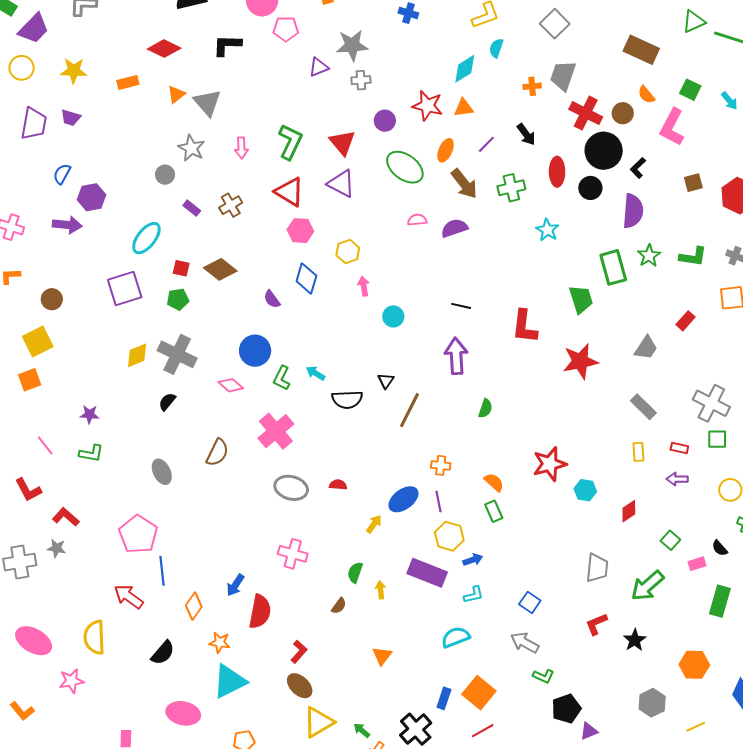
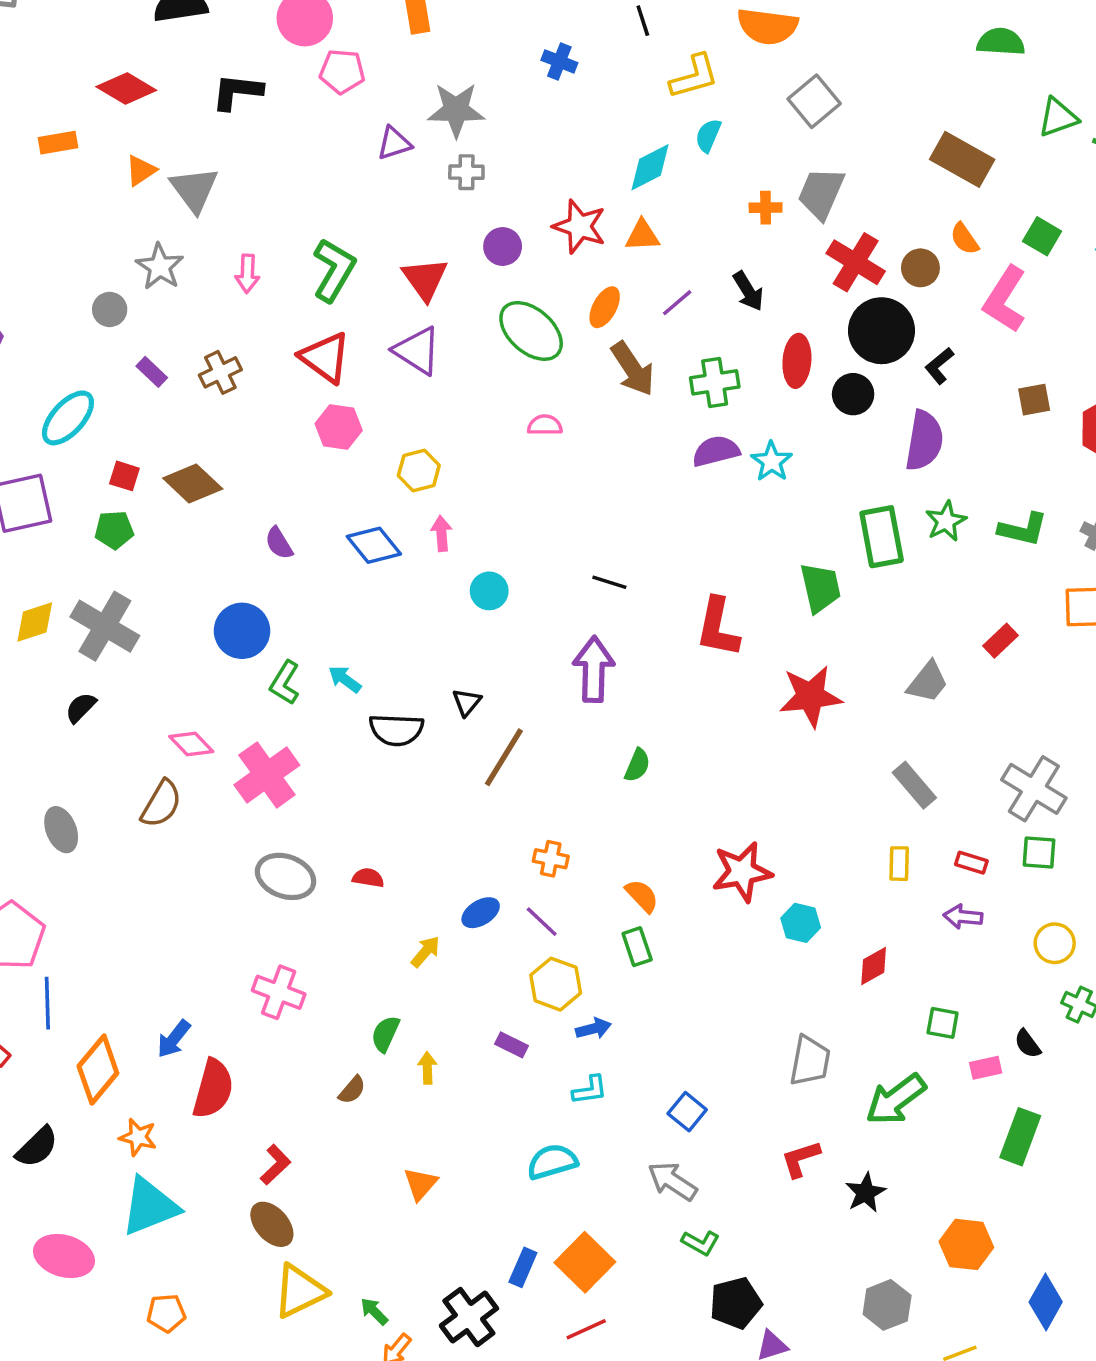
purple semicircle: (454, 228) -> (716, 451), moved
blue diamond: (306, 278) -> (374, 545), moved, turned -60
pink diamond: (231, 385) -> (191, 744), moved
blue ellipse: (403, 499) -> (481, 913), size x0.7
purple line: (438, 501) -> (542, 922), turned -40
green square: (670, 540) -> (943, 1023), turned -36
purple rectangle: (427, 573) -> (512, 1045), size x0.5
orange diamond: (194, 606) -> (98, 1070), size x1.4

